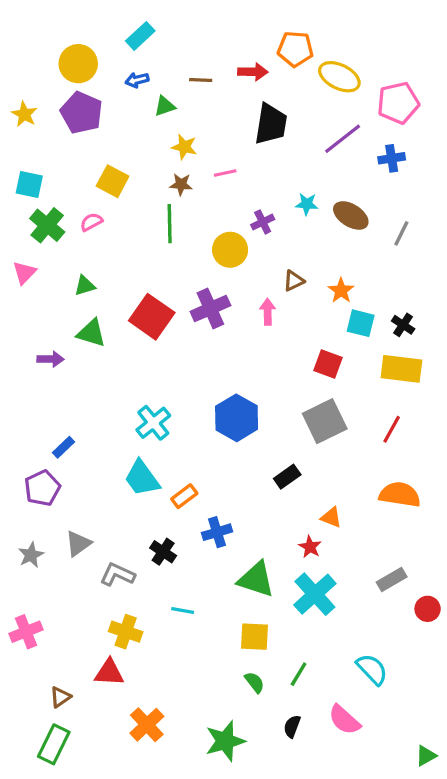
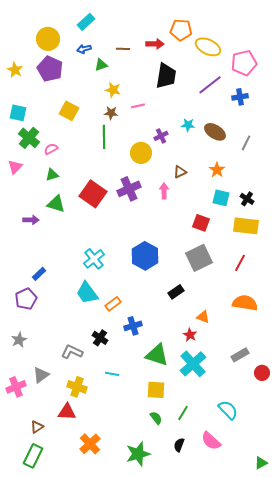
pink semicircle: (91, 222) -> (51, 149), moved
orange star: (341, 291) -> (217, 170), moved
gray triangle: (78, 544) -> (41, 375), moved

